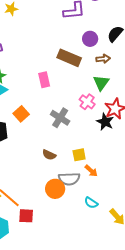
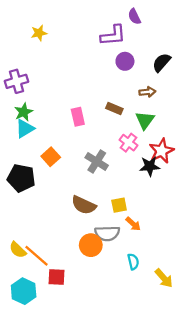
purple circle: (90, 39) -> (125, 61), moved
brown rectangle: (69, 58) -> (114, 108), moved, size x0.6
black star: (105, 122) -> (150, 166), turned -30
brown semicircle: (49, 155) -> (84, 205), size x1.5
cyan semicircle: (91, 203) -> (133, 262), turned -136

